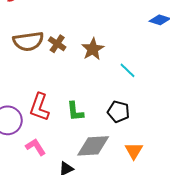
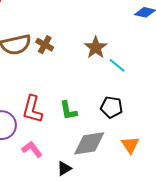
brown star: (93, 49) -> (96, 48), moved

